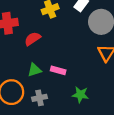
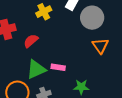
green triangle: (34, 70) -> (36, 69), size x1.5

